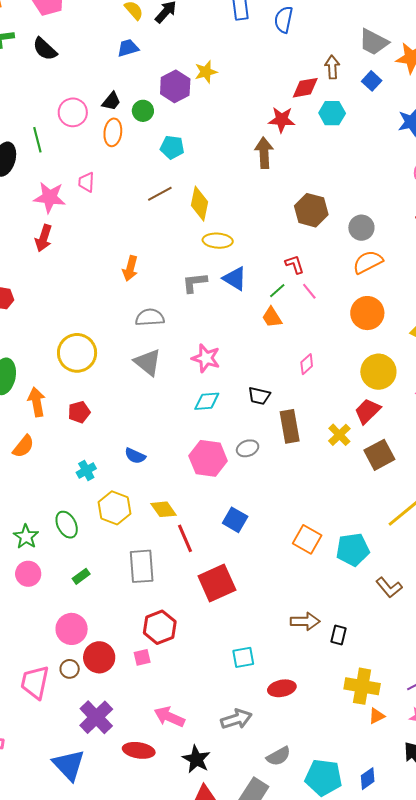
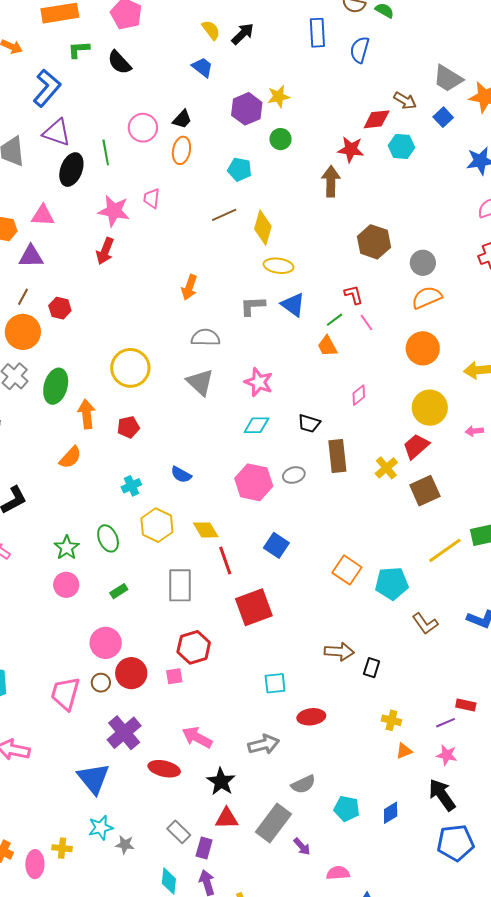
blue trapezoid: (128, 48) -> (202, 67), turned 50
brown arrow: (332, 67) -> (405, 101), turned 120
green circle: (143, 111) -> (281, 139), moved
yellow cross: (362, 686) -> (391, 720), size x0.6
cyan pentagon: (324, 777) -> (347, 809), size x0.7

